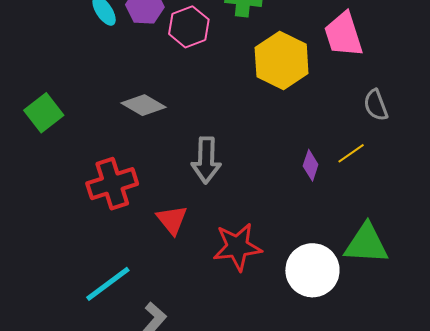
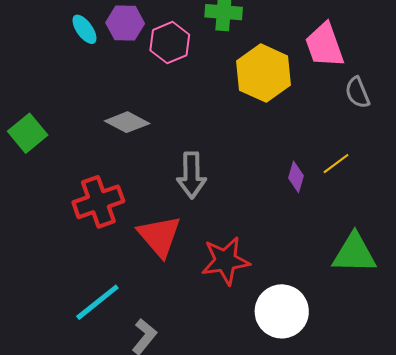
gray semicircle: (376, 105) -> (357, 93), moved
red triangle: (172, 220) -> (159, 236), size x1.4
white circle: (312, 270) -> (282, 311), moved

